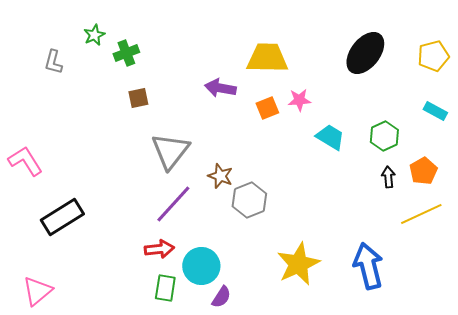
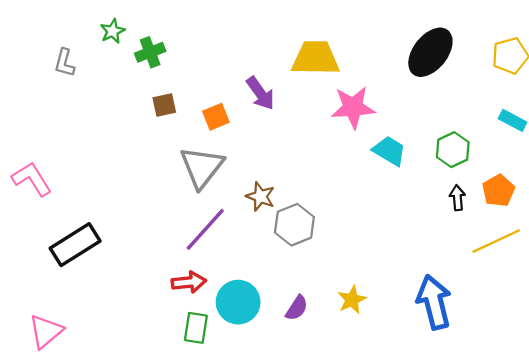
purple arrow: (220, 88) -> (260, 93), turned -136
pink star: (299, 100) -> (353, 107), size x1.6
orange square: (267, 108) -> (216, 117), moved
yellow star: (298, 264) -> (352, 300), size x0.6
purple semicircle: (221, 297) -> (297, 308), moved

